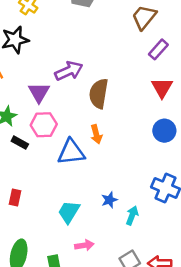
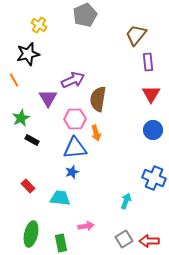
purple rectangle: (158, 49) -> (148, 62), turned -48
pink hexagon: (44, 125) -> (75, 119), moved
red rectangle: (15, 198) -> (28, 186), turned -56
blue star: (109, 200) -> (72, 172), moved
cyan trapezoid: (69, 212) -> (60, 198), moved, turned 65

